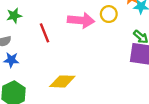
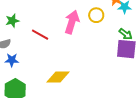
pink arrow: (81, 20) -> (72, 22), turned -75
red line: (45, 33) -> (40, 35), turned -36

